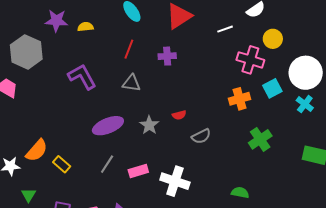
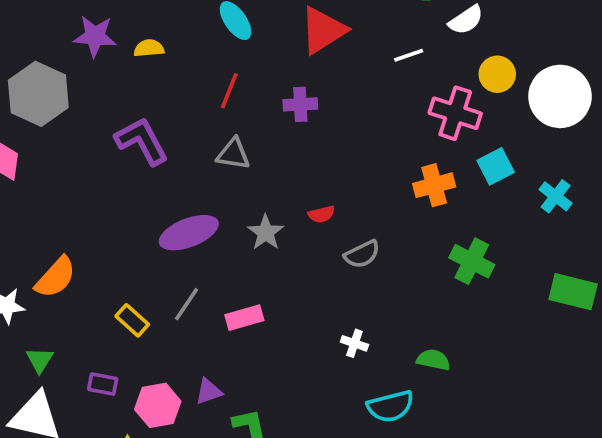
white circle: (306, 73) -> (560, 96), moved
green cross: (260, 139) -> (472, 261), turned -30
yellow rectangle: (62, 164) -> (132, 320), moved
white cross: (175, 181) -> (354, 343), moved, size x0.5

